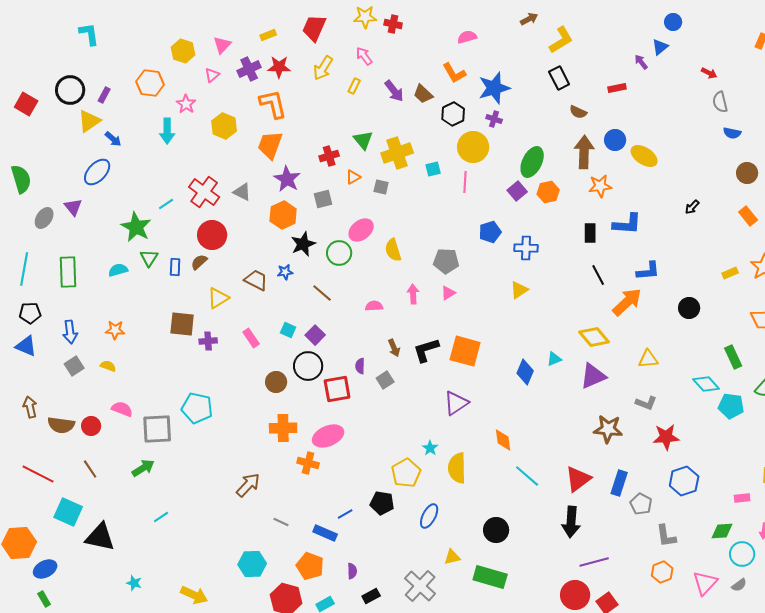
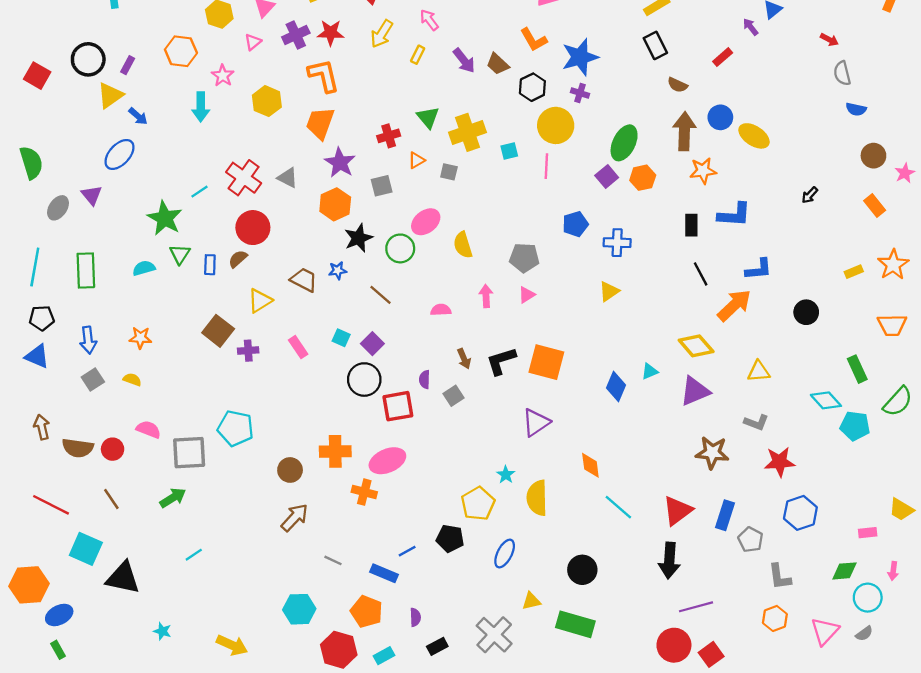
red rectangle: (617, 88) -> (723, 57), turned -30
brown square: (182, 324) -> (218, 331), turned 32
brown circle: (276, 382) -> (290, 470), moved

